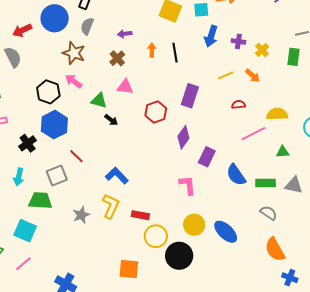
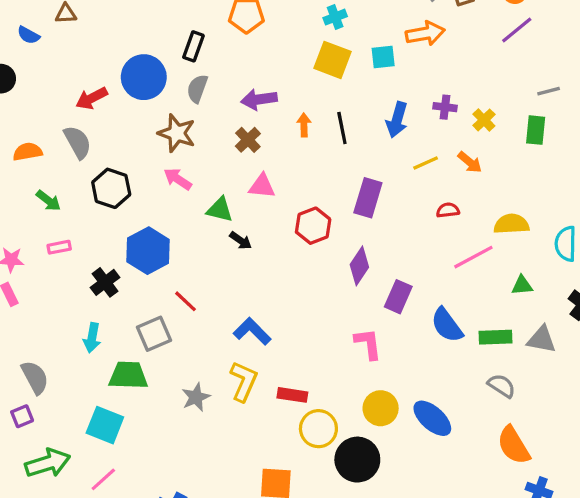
purple arrow: (125, 34) -> (259, 99), size x1.5
blue arrow: (211, 36) -> (397, 120), moved
black hexagon: (48, 92) -> (111, 188), moved

